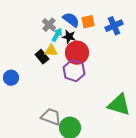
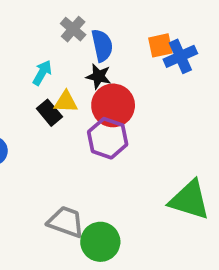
blue semicircle: (71, 20) -> (102, 45), turned 42
orange square: (88, 22) -> (160, 45), moved
gray cross: (49, 25) -> (73, 29), moved
cyan arrow: (57, 35) -> (42, 73), moved

